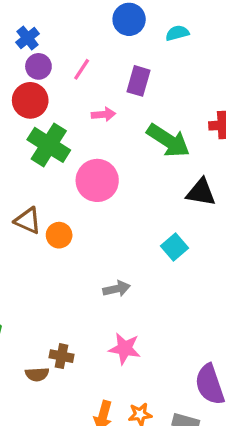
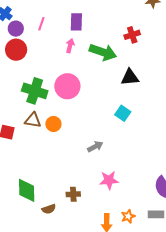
pink arrow: (103, 114) -> (70, 46), moved, turned -56
green cross: (49, 145) -> (35, 91), moved
brown semicircle: (37, 374) -> (49, 209), moved

